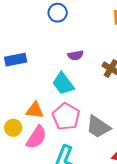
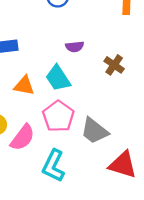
orange triangle: (35, 110) -> (24, 86), moved

